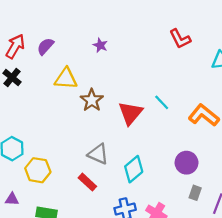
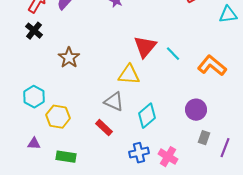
yellow triangle: (66, 79) -> (129, 75), moved
brown star: (92, 100) -> (69, 58), moved
red triangle: (130, 113) -> (145, 47), moved

